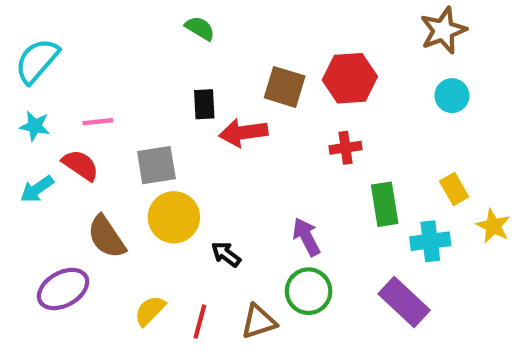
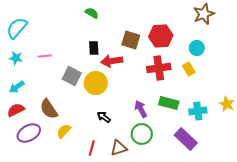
cyan circle: (452, 96) -> (197, 48), moved
red cross: (345, 148) -> (159, 68), size x1.6
red semicircle: (80, 165) -> (16, 110), moved, turned -60
gray square: (156, 165) -> (72, 76), turned 36
yellow rectangle: (454, 189) -> (189, 69), moved
green rectangle: (385, 204) -> (169, 103), moved, turned -66
yellow circle: (174, 217) -> (96, 83), moved
yellow semicircle: (150, 311) -> (64, 131), moved

